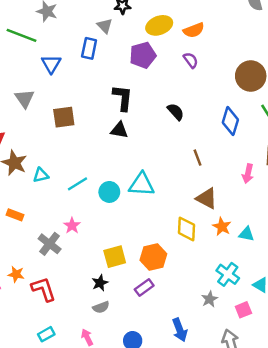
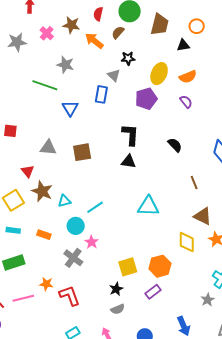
yellow ellipse: (159, 25) -> (159, 74), turned -45
gray triangle: (25, 99) -> (48, 148), moved, turned -48
cyan circle: (109, 192) -> (76, 226), moved

